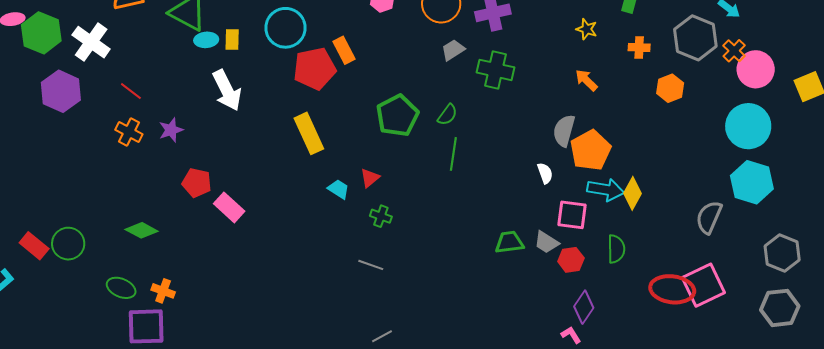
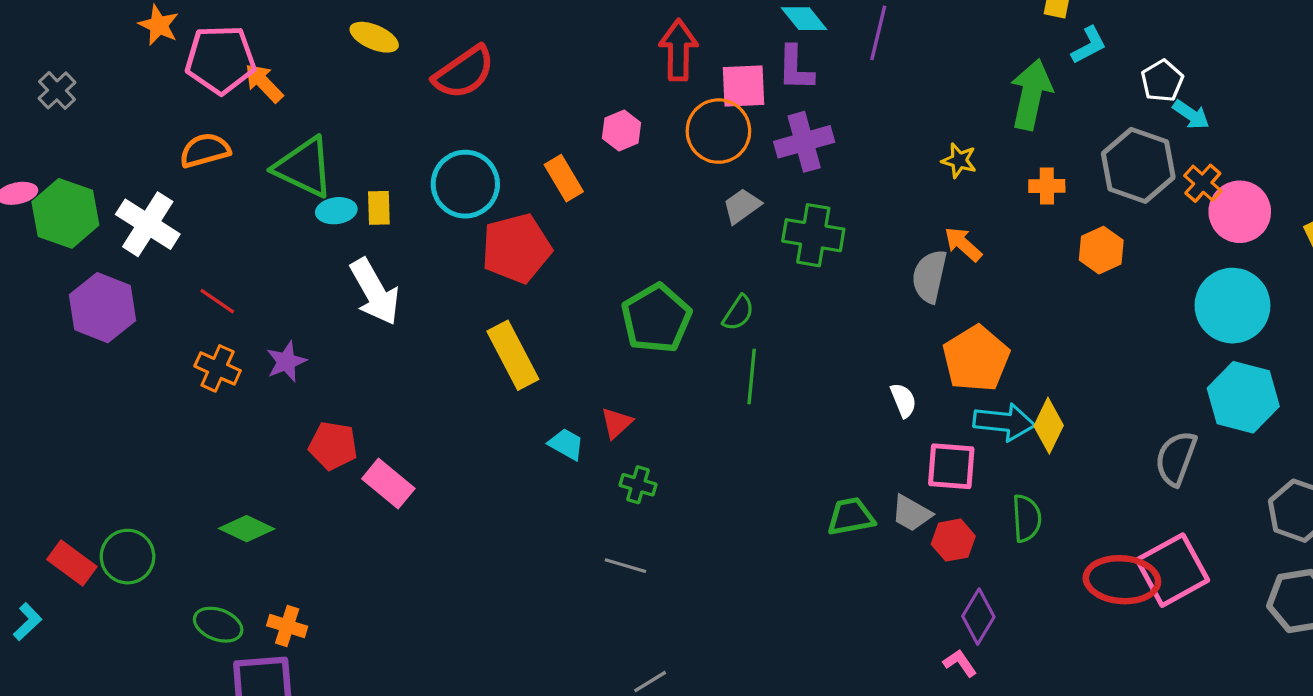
orange rectangle: (344, 50) -> (564, 178), moved
gray semicircle: (564, 131) -> (929, 276), moved

